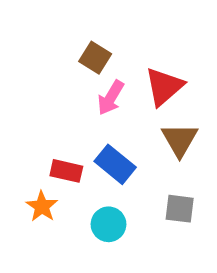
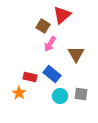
red triangle: (164, 87) -> (62, 15), moved
brown triangle: (180, 140) -> (76, 54), moved
cyan circle: (108, 224) -> (60, 96), moved

